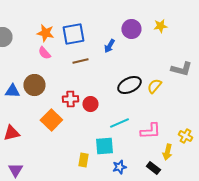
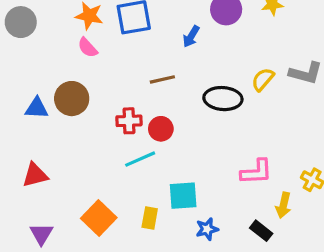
brown line: (80, 61) -> (162, 79), moved
black ellipse: (129, 85) -> (223, 99), turned 30
yellow semicircle: (154, 86) -> (263, 79), moved
orange square: (51, 120) -> (99, 218), moved
cyan line: (119, 123) -> (140, 159), moved

